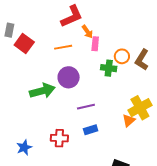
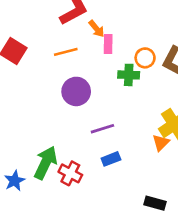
green arrow: (42, 91) -> (46, 163), moved, turned -45
red cross: (59, 138) -> (70, 173), turned 30
blue star: (24, 147) -> (15, 181), moved

